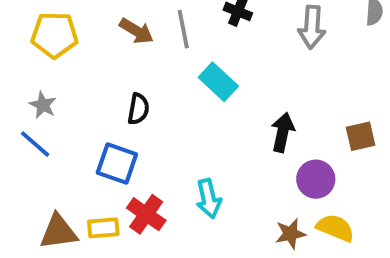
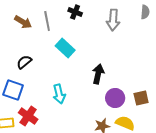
black semicircle: (138, 109) -> (24, 62), turned -140
brown square: (361, 136) -> (141, 98), moved
cyan arrow: (209, 199) -> (59, 94), moved

